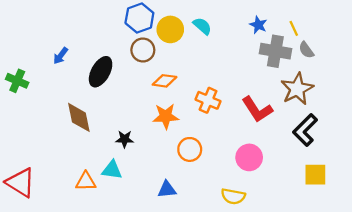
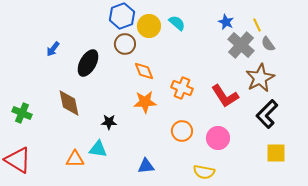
gray cross: (275, 51) -> (241, 45), turned 32
green cross: (17, 81) -> (22, 113), moved
orange diamond: (165, 81) -> (144, 71), turned 60
orange circle: (190, 149) -> (182, 131), moved

